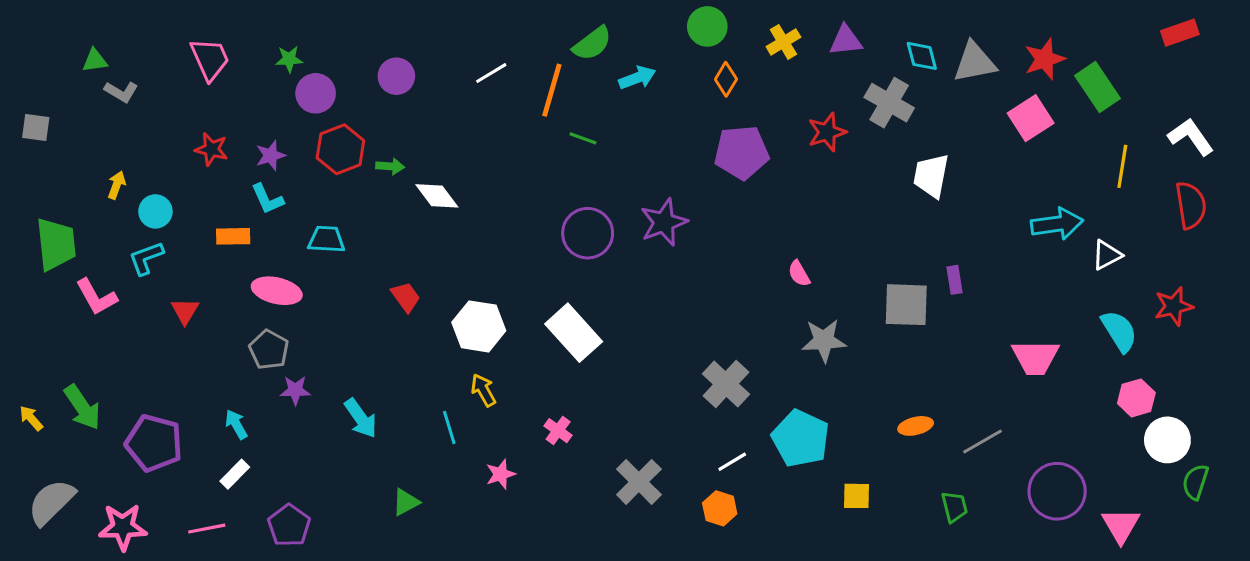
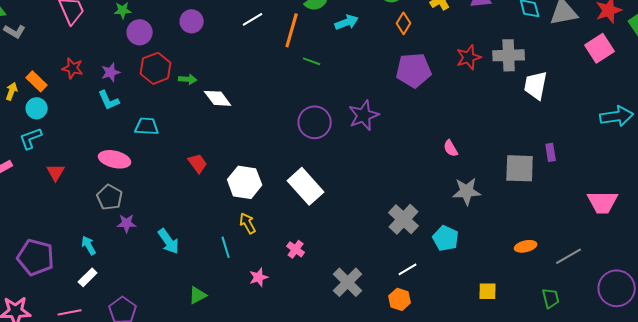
gray cross: (889, 103) -> (509, 55), moved, turned -32
orange rectangle: (233, 236) -> (37, 81), moved, turned 45
cyan pentagon: (801, 438) -> (446, 238), moved, size x0.7

